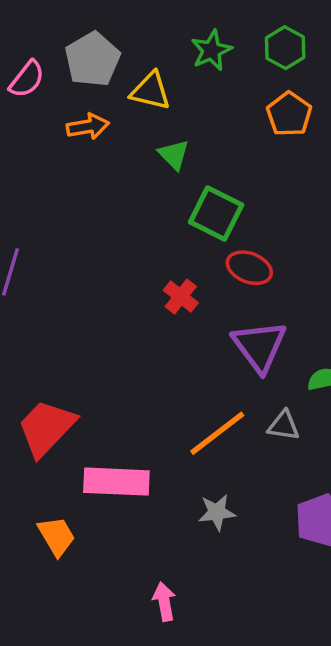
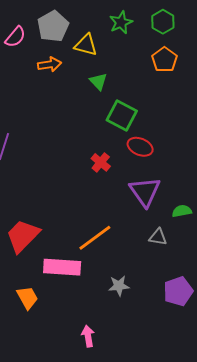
orange line: (217, 433) -> (95, 238), moved

